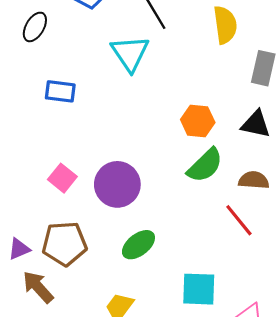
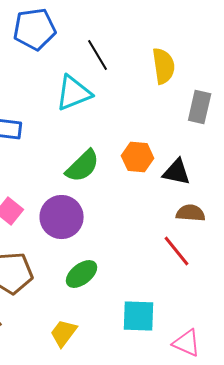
cyan triangle: (130, 53) -> (74, 93), turned 42
black triangle: (256, 124) -> (177, 172), moved
green semicircle: (205, 165) -> (83, 166), moved

